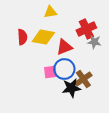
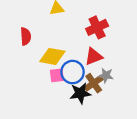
yellow diamond: (43, 37) -> (52, 56), moved
gray star: (94, 42) -> (106, 75), moved
red triangle: (64, 47) -> (94, 56), moved

